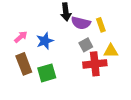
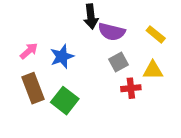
yellow rectangle: (101, 25) -> (156, 34), moved, turned -32
red cross: (95, 64) -> (131, 88), size x0.6
green square: (47, 73) -> (65, 101), turned -36

